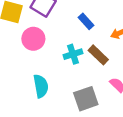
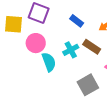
cyan semicircle: (41, 86) -> (49, 62), moved

